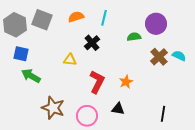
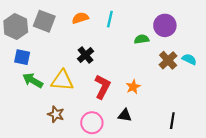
black cross: (92, 43) -> (86, 55), moved
yellow triangle: (70, 60) -> (62, 80), moved, size x1.6
brown star: (53, 108) -> (56, 114), size x0.7

